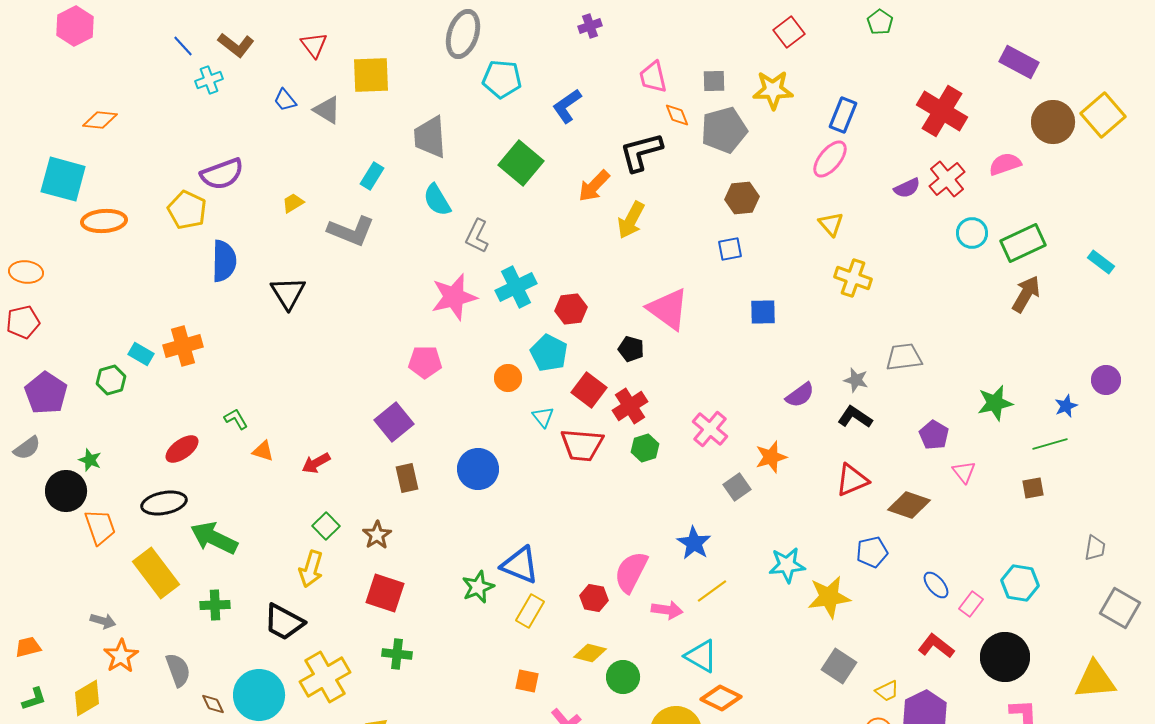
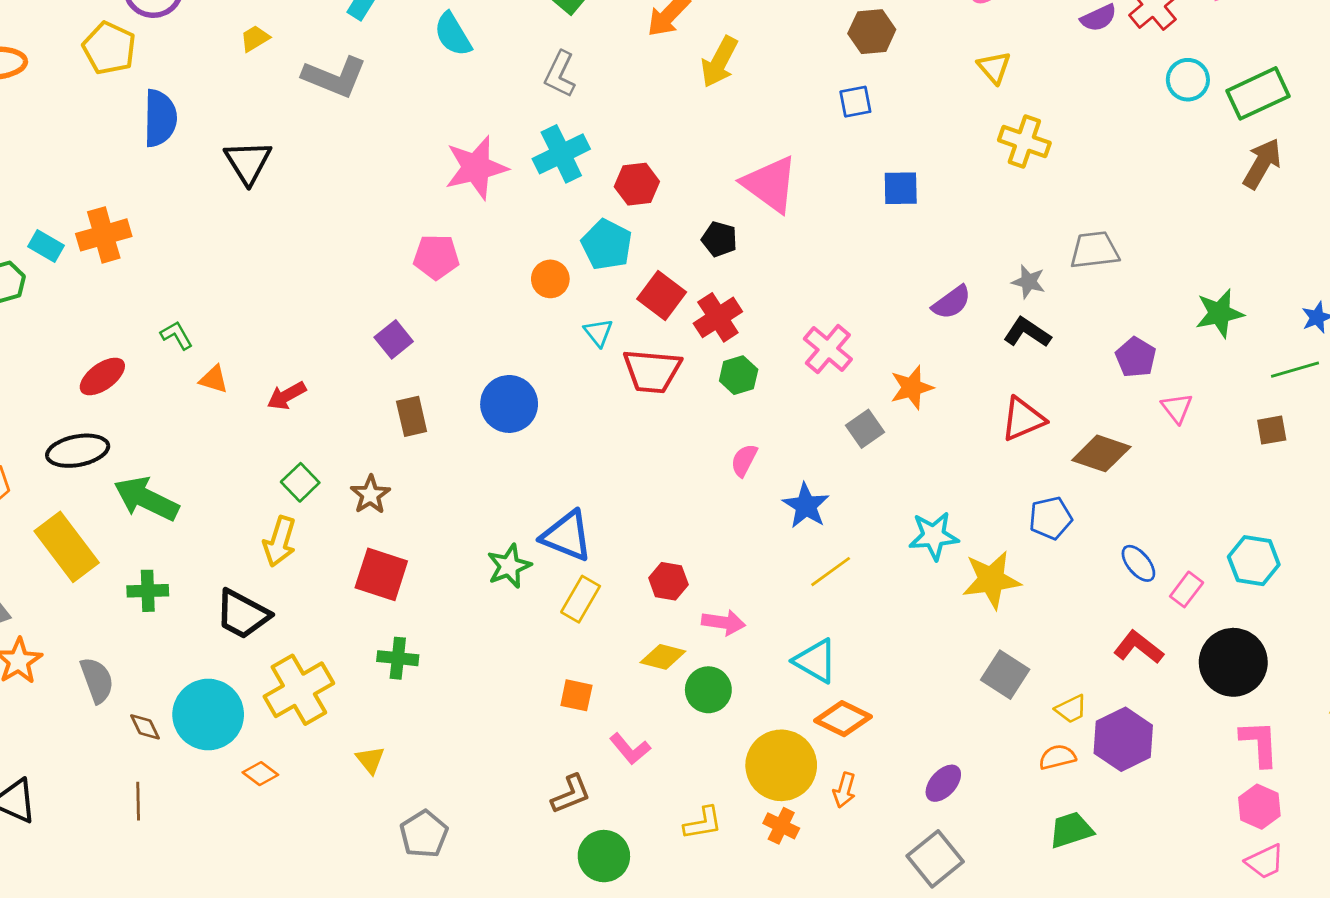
gray L-shape: (477, 236) -> (560, 74), moved
purple square: (394, 422) -> (394, 339), size x0.7
pink semicircle: (631, 572) -> (744, 460), moved, size x0.6
pink arrow: (667, 610) -> (723, 622), moved

